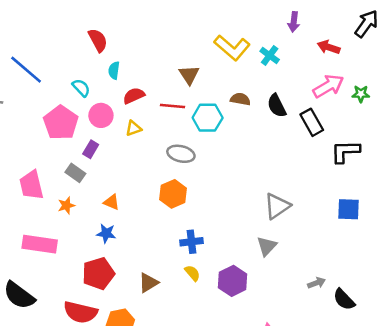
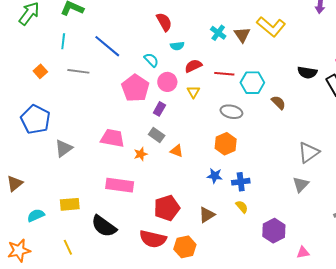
cyan cross: (270, 55) -> (218, 33), moved
cyan semicircle: (114, 70) -> (177, 46), turned -104
brown triangle: (189, 75) -> (242, 35), moved
brown semicircle: (240, 99) -> (278, 103), moved, turned 35
black semicircle: (277, 106) -> (307, 72), turned -54
yellow triangle: (133, 128) -> (193, 92), turned -40
gray rectangle: (75, 173) -> (157, 135), moved
pink trapezoid: (31, 185) -> (113, 138), turned 115
blue star: (106, 233) -> (215, 176), moved
purple hexagon: (233, 281) -> (274, 231), moved

